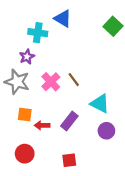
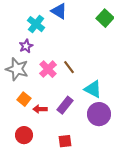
cyan cross: (38, 33) -> (36, 24), turned 30
orange square: (25, 114) -> (24, 99), turned 32
purple circle: (106, 131) -> (99, 114), size x1.5

